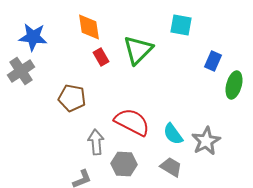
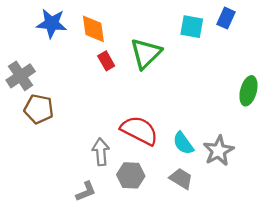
blue star: (33, 37) -> (52, 23), moved
blue rectangle: (213, 61) -> (226, 18), moved
brown pentagon: (72, 98) -> (39, 109), moved

